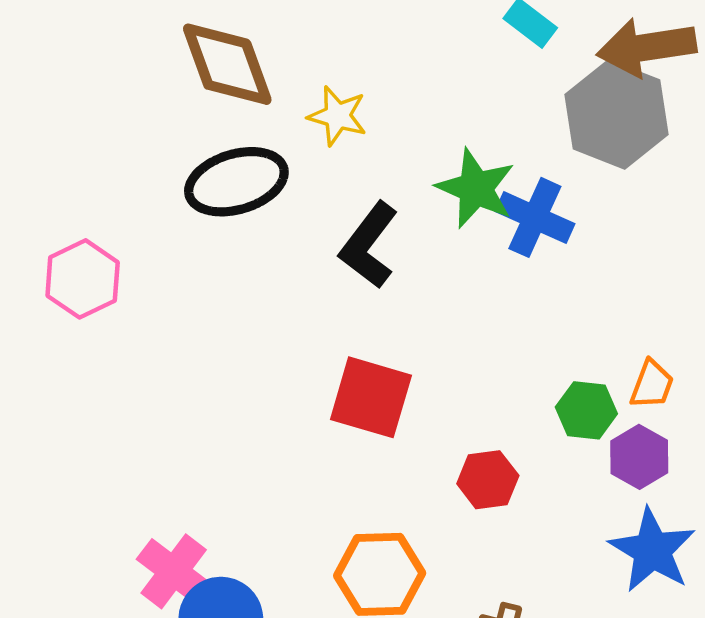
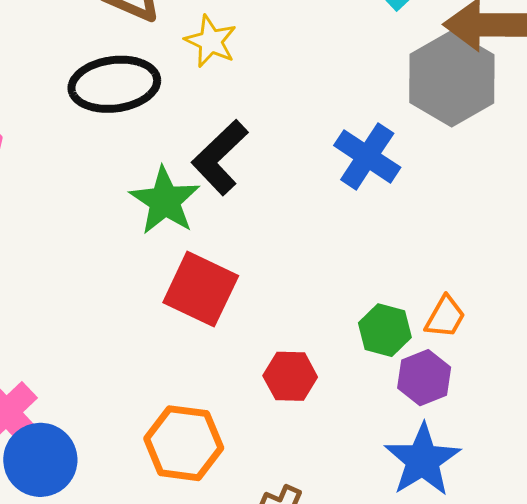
green star: (476, 188) -> (165, 201), moved

